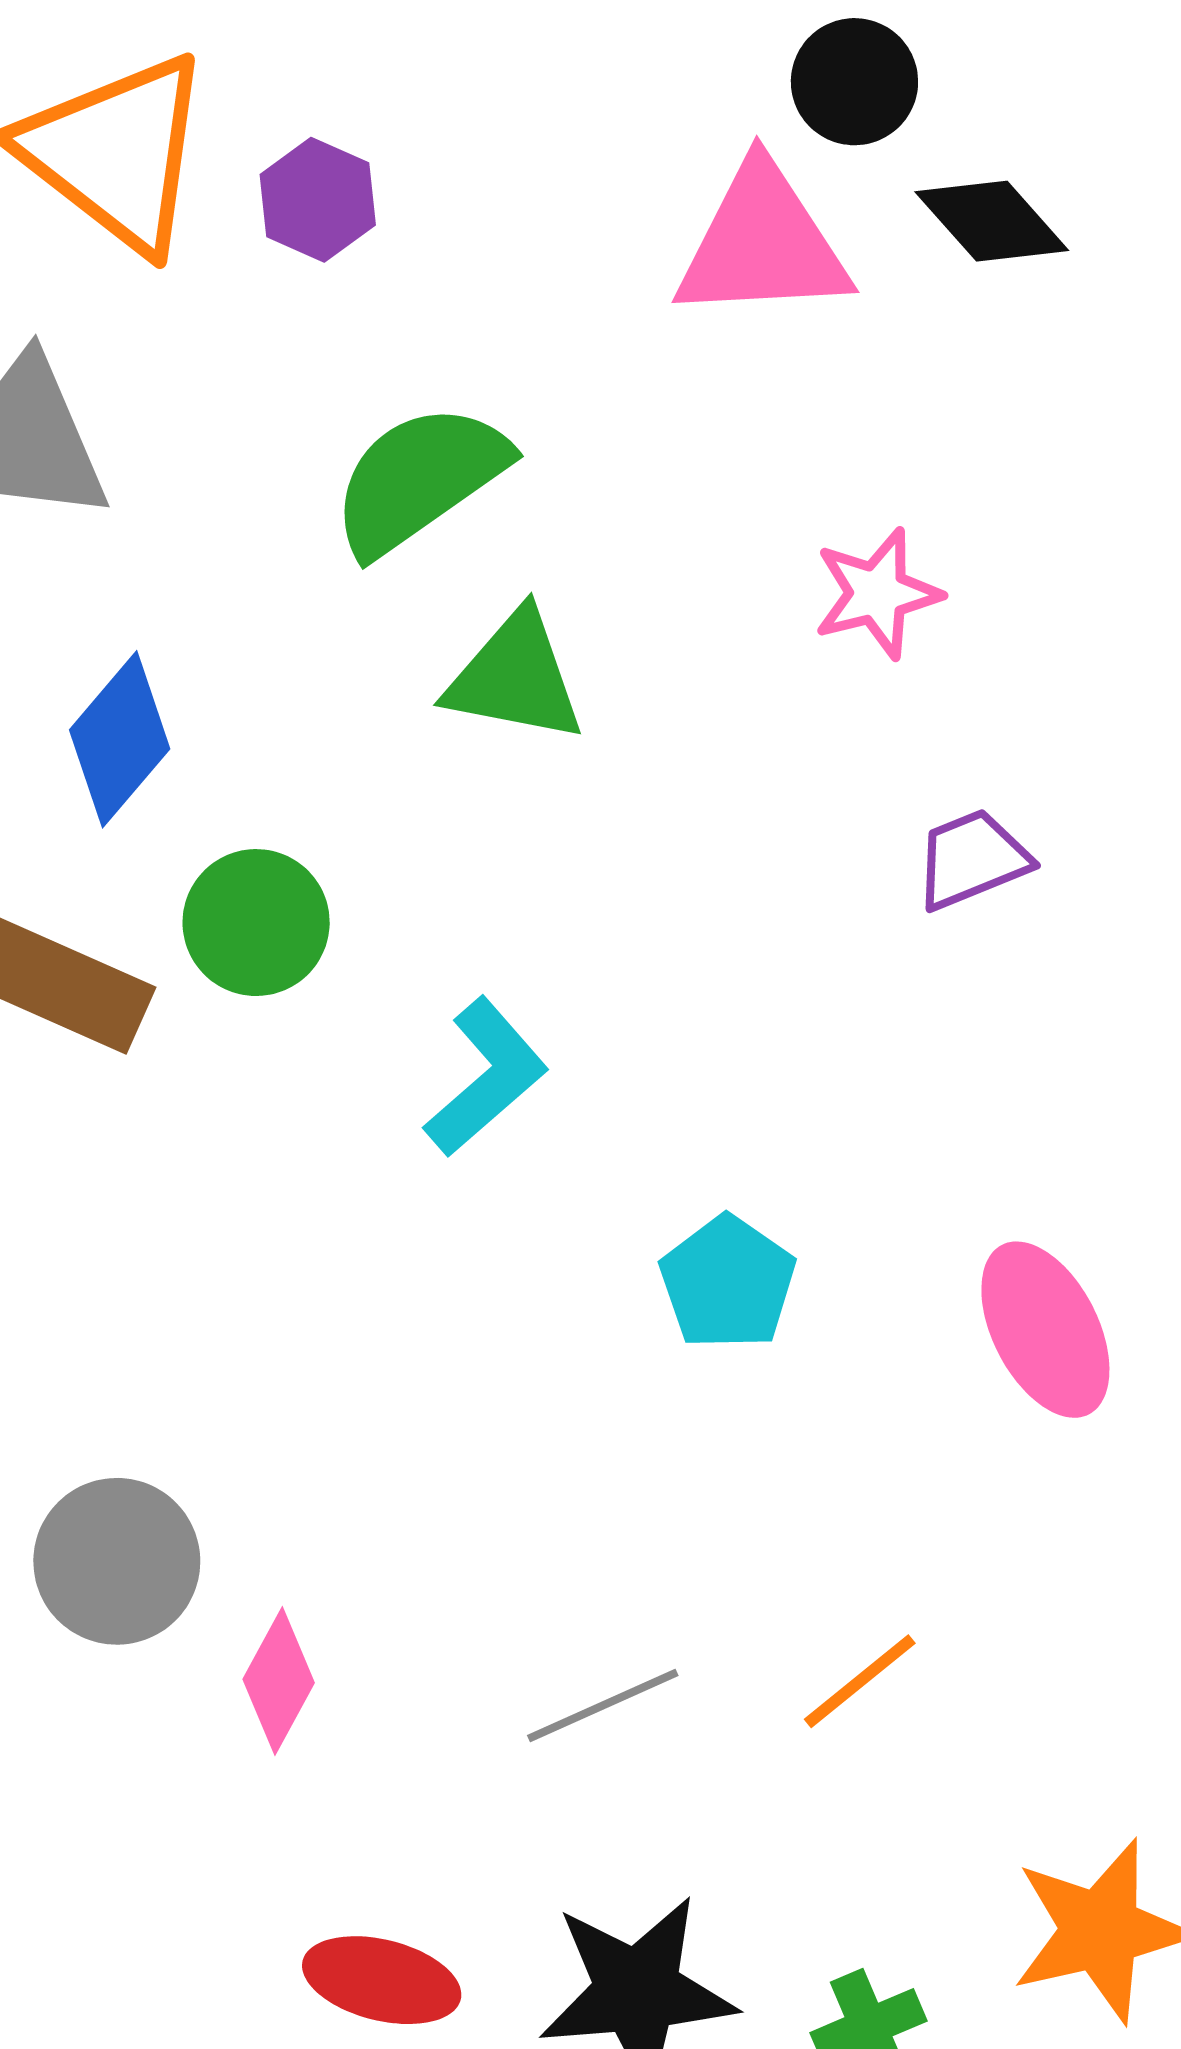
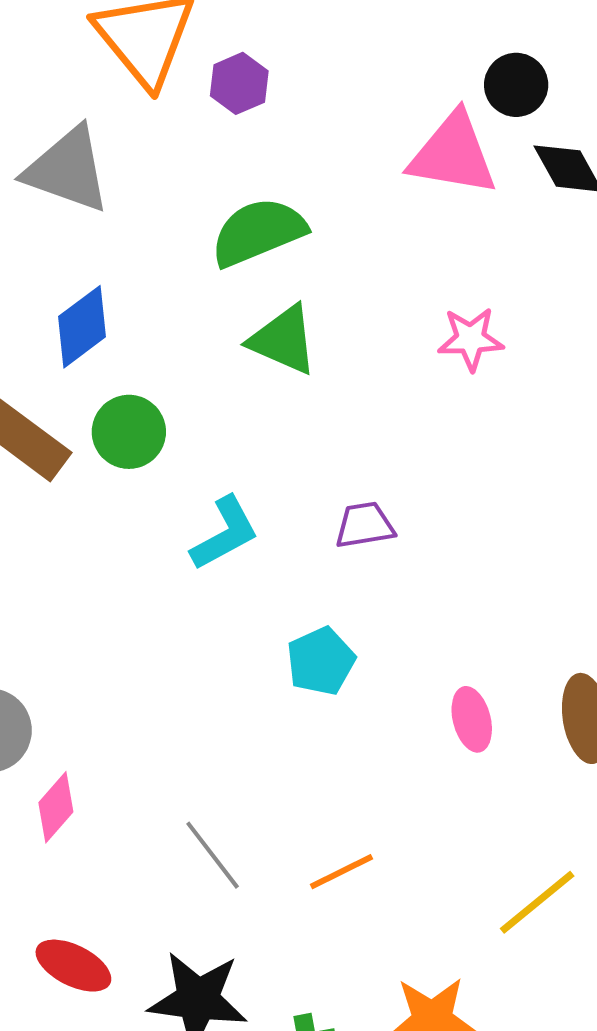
purple trapezoid: (972, 859) -> (365, 525), moved
pink ellipse: (1045, 1330) -> (472, 719), size x0.7
gray line: (603, 1706) -> (213, 855), turned 64

